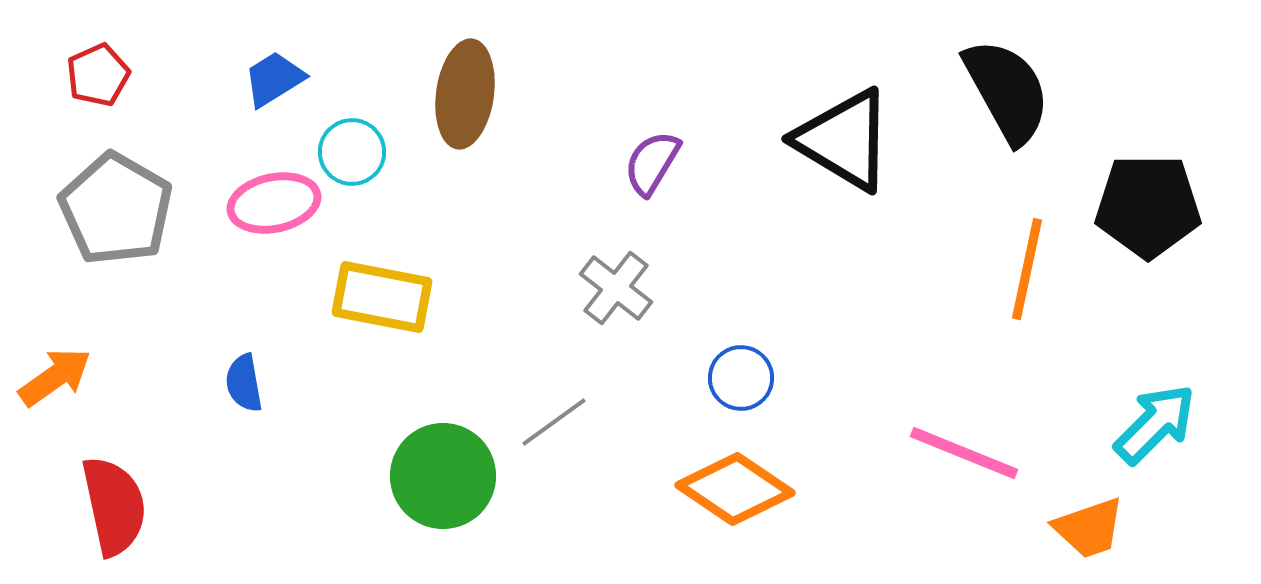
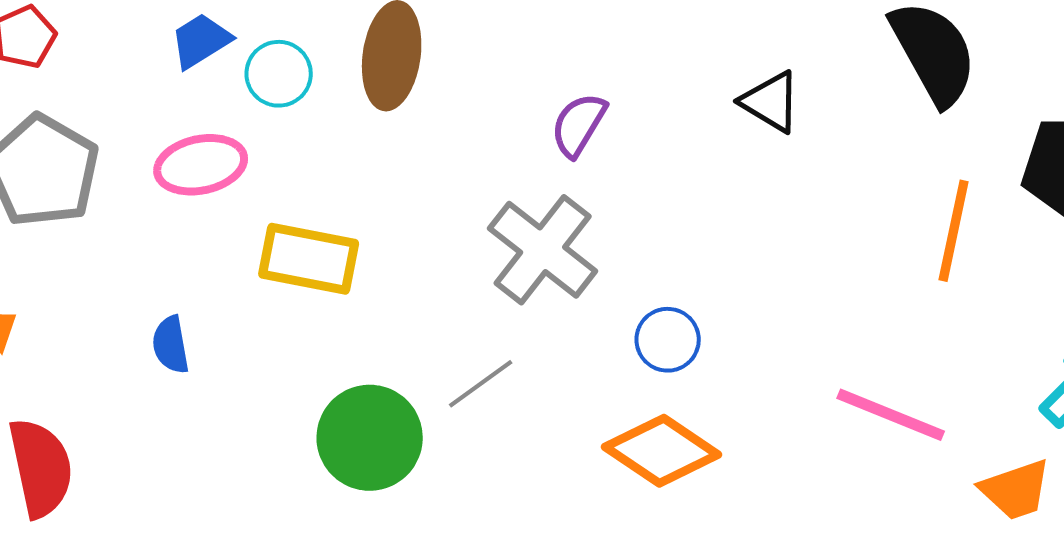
black triangle: (844, 140) -> (771, 102), size x0.6
cyan circle: (352, 152) -> (279, 74), moved
gray cross: (616, 288) -> (543, 250), size x1.5

